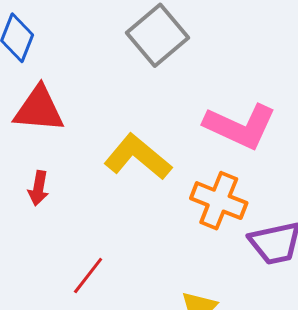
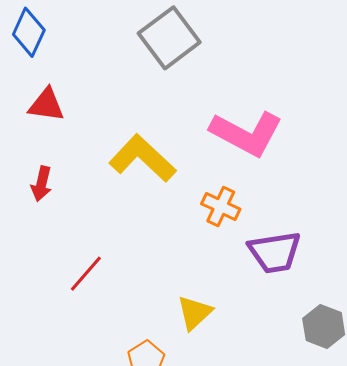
red triangle: (39, 109) -> (46, 105), size x0.7
orange cross: (219, 201) -> (221, 206), size x0.7

